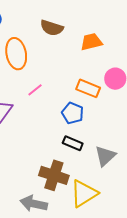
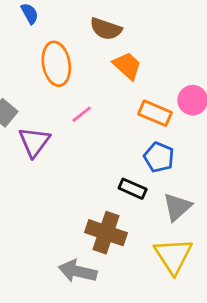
orange trapezoid: (91, 42) -> (127, 66), moved, turned 55
blue pentagon: (73, 113) -> (159, 157), moved
yellow triangle: (84, 193) -> (173, 256), moved, turned -32

